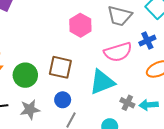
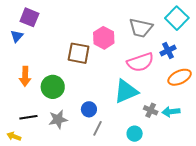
brown square: (60, 67) -> (79, 53), moved

